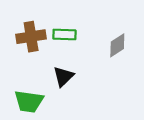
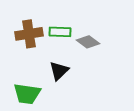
gray diamond: (117, 45) -> (88, 42), moved, turned 70

